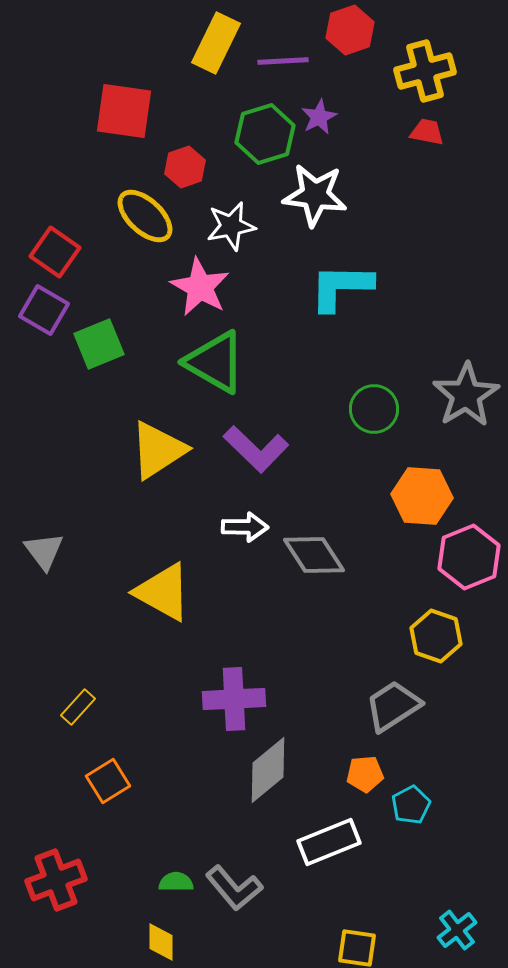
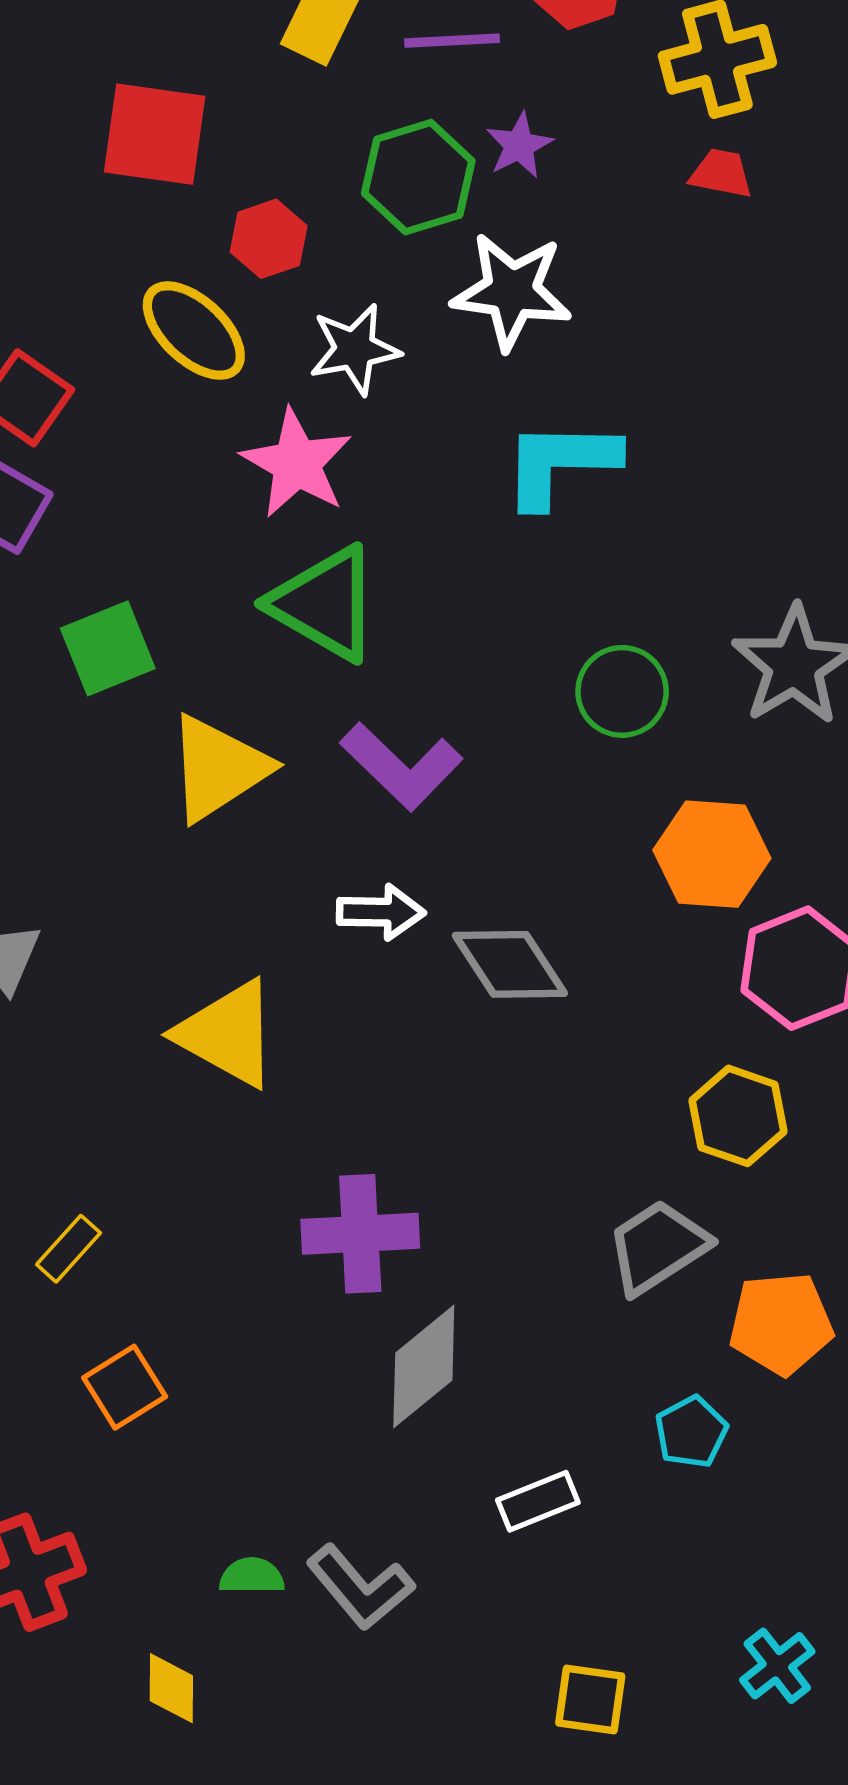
green square: (99, 344) -> (108, 648), moved
orange pentagon: (365, 774) -> (781, 1324), moved, size x1.5
white rectangle: (329, 842) -> (538, 1501), size x0.7
yellow diamond: (161, 942) -> (171, 1688), moved

